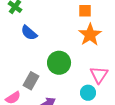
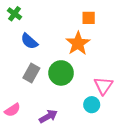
orange star: (90, 35) -> (78, 43), moved
gray rectangle: (31, 81) -> (31, 73), moved

